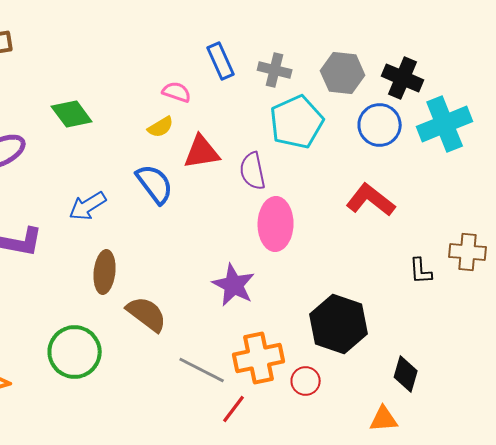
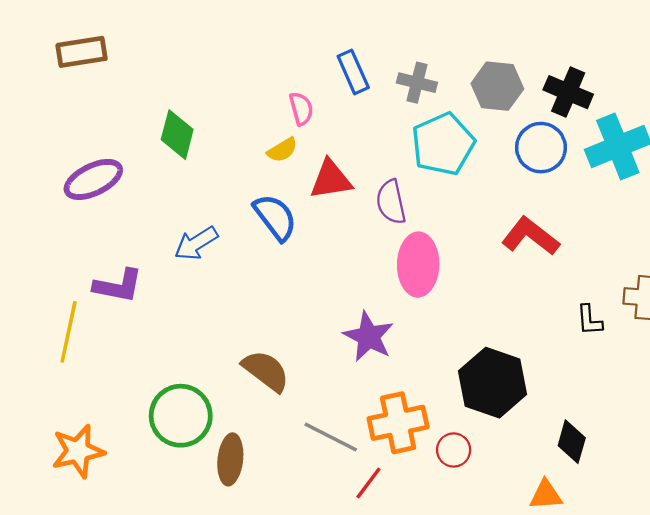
pink semicircle: (177, 92) -> (301, 109), turned 56
green diamond: (72, 114) -> (177, 135), turned 51
brown ellipse: (105, 272) -> (230, 459), moved

